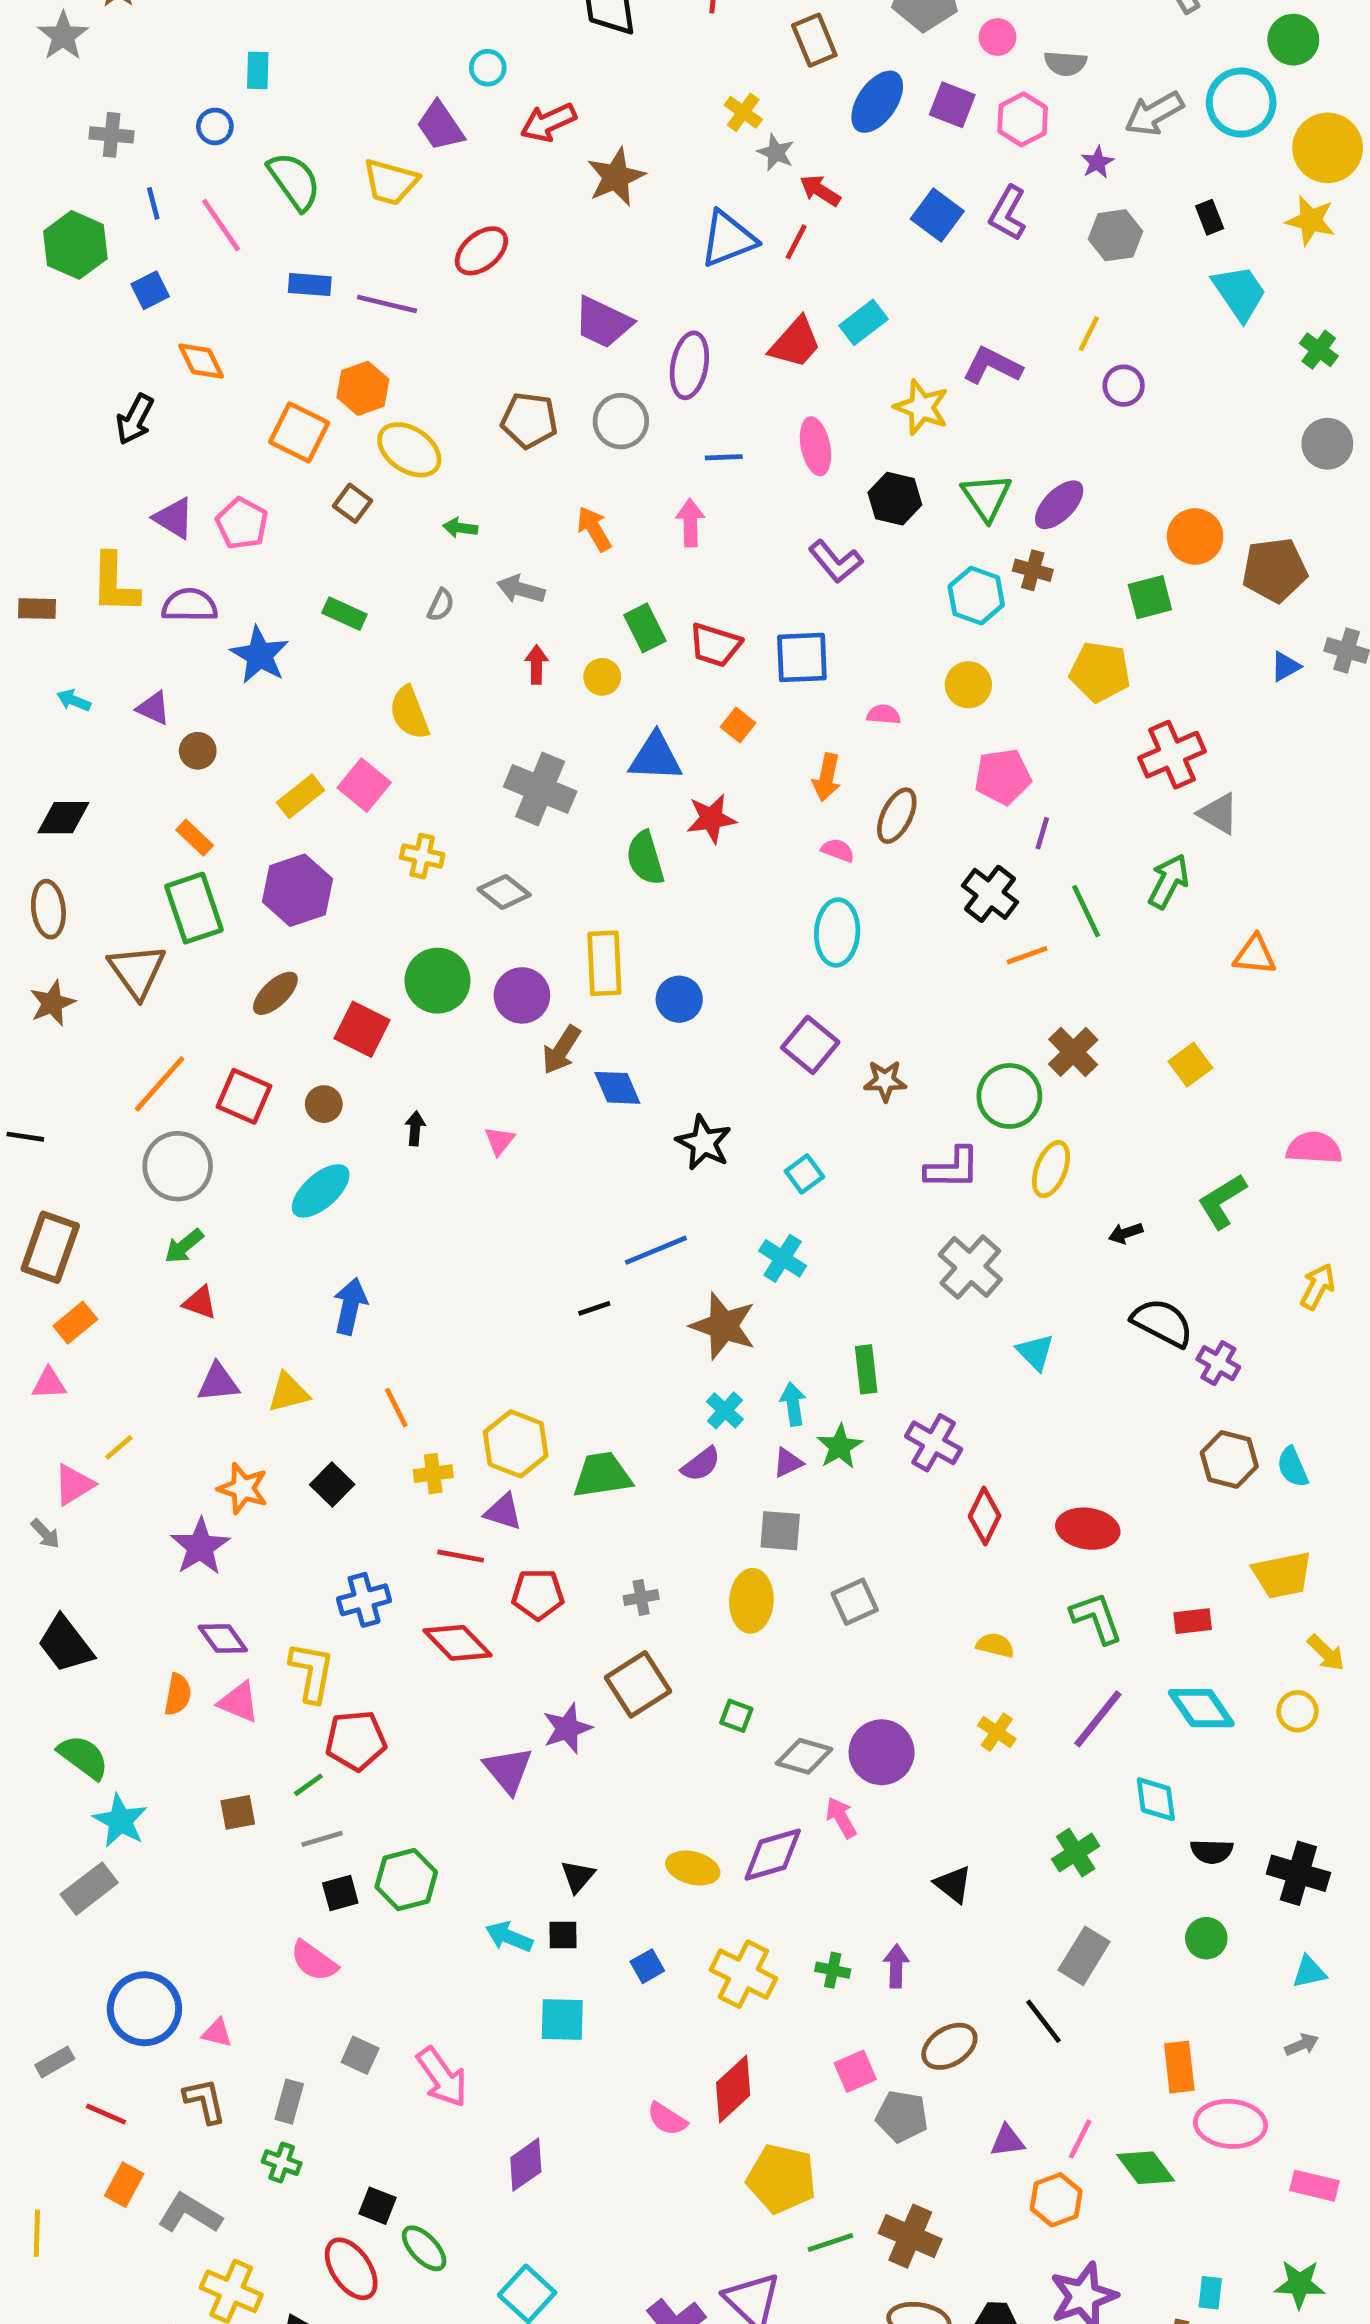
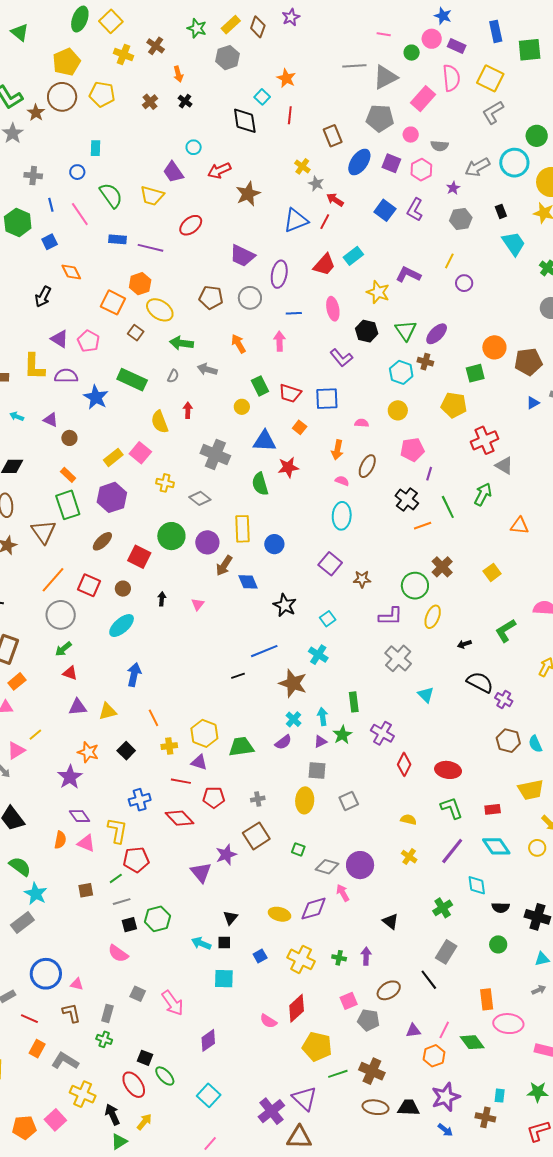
green arrow: (460, 528) -> (181, 343), size x1.6
green rectangle: (344, 614) -> (132, 380), size x1.6
red arrow: (537, 665) -> (188, 410), moved

